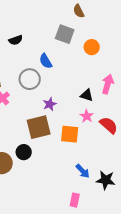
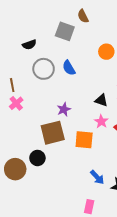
brown semicircle: (79, 11) -> (83, 16), moved
gray square: (65, 34) -> (65, 31), moved
blue semicircle: (46, 61) -> (69, 68), moved
gray circle: (30, 79) -> (44, 69), moved

